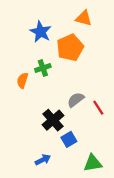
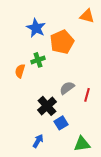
orange triangle: (84, 18) -> (87, 16), moved
red line: (98, 108) -> (87, 95), turned 48
blue arrow: (43, 160) -> (38, 141), turned -32

